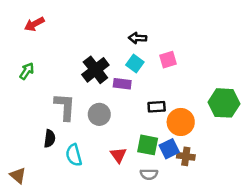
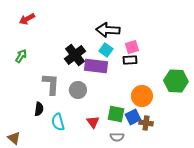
black arrow: (137, 38) -> (108, 30), size x1.6
purple rectangle: (122, 84) -> (96, 66), size x1.6
black rectangle: (157, 107) -> (130, 60), moved

